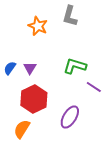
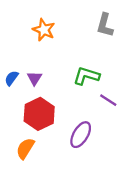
gray L-shape: (70, 16) -> (105, 25), moved

